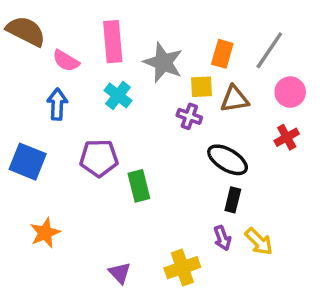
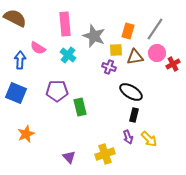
pink semicircle: (66, 61) -> (38, 48), moved
pink circle: (290, 92) -> (157, 53), moved
blue arrow: (57, 104) -> (20, 60), moved
red cross: (287, 137) -> (173, 64), moved

